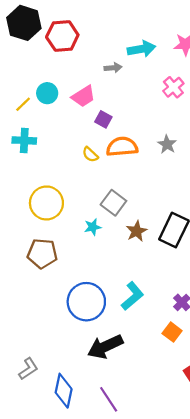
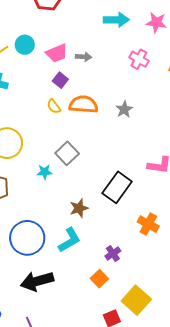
gray arrow: (113, 68) -> (84, 57), moved
pink cross: (173, 87) -> (139, 59), turned -30
purple square: (103, 119) -> (60, 80), moved
brown star: (137, 231) -> (79, 208), moved

